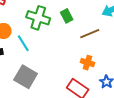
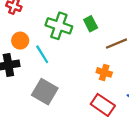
orange cross: (87, 63) -> (104, 72), moved

